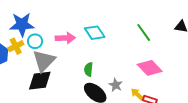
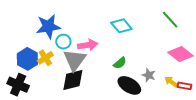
pink arrow: (65, 38) -> (88, 45), moved
yellow cross: (16, 46) -> (45, 58), moved
green semicircle: (88, 69) -> (120, 63), turned -128

